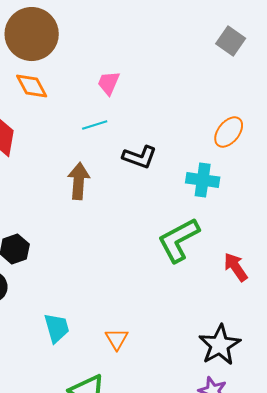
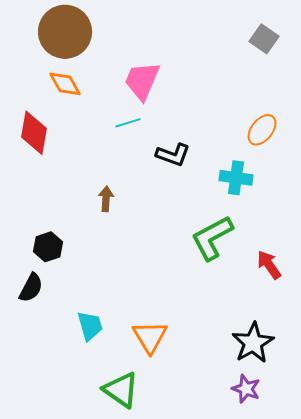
pink trapezoid: (109, 83) -> (142, 81), size x1.6
brown arrow: (79, 181) -> (106, 199), moved, size x0.7
orange triangle: (117, 339) -> (150, 337), size x1.5

